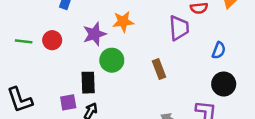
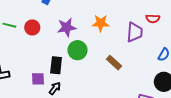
orange star: (123, 22) -> (101, 23), moved
brown rectangle: (159, 69) -> (114, 63), turned -35

